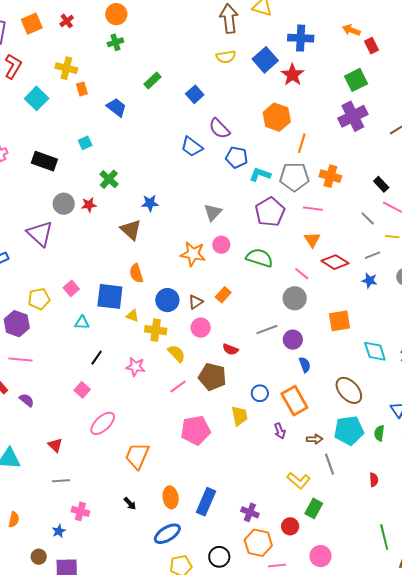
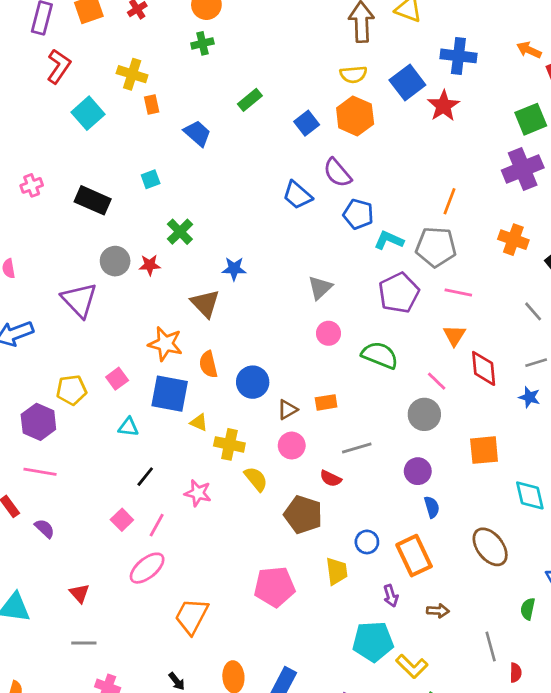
orange hexagon: (277, 117) -> (355, 116), moved
orange cross: (330, 176) -> (513, 240), moved
orange star: (193, 254) -> (165, 344), moved
red diamond: (335, 262) -> (484, 368), turned 48
orange rectangle: (223, 295) -> (326, 402), turned 35
blue circle: (167, 300) -> (253, 382), moved
gray line: (267, 329) -> (357, 448), moved
pink line: (178, 386) -> (157, 525), moved, turned -30
cyan pentagon: (349, 431) -> (373, 642), moved
gray line: (329, 464) -> (491, 646), moved

